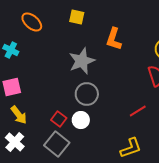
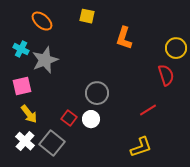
gray star: (82, 61) -> (45, 60), moved
gray square: (57, 144) -> (52, 143), moved

